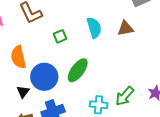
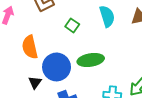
green square: (60, 36) -> (72, 25), turned -32
green ellipse: (78, 70) -> (91, 60), turned 45

